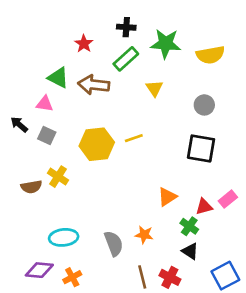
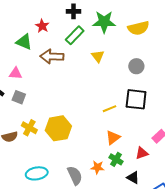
green triangle: (58, 78) -> (24, 42), moved
yellow line: (134, 138) -> (109, 109), moved
yellow hexagon: (97, 144) -> (58, 128), moved
red triangle: (204, 207) -> (142, 153), moved
green cross: (189, 226) -> (116, 159), moved

